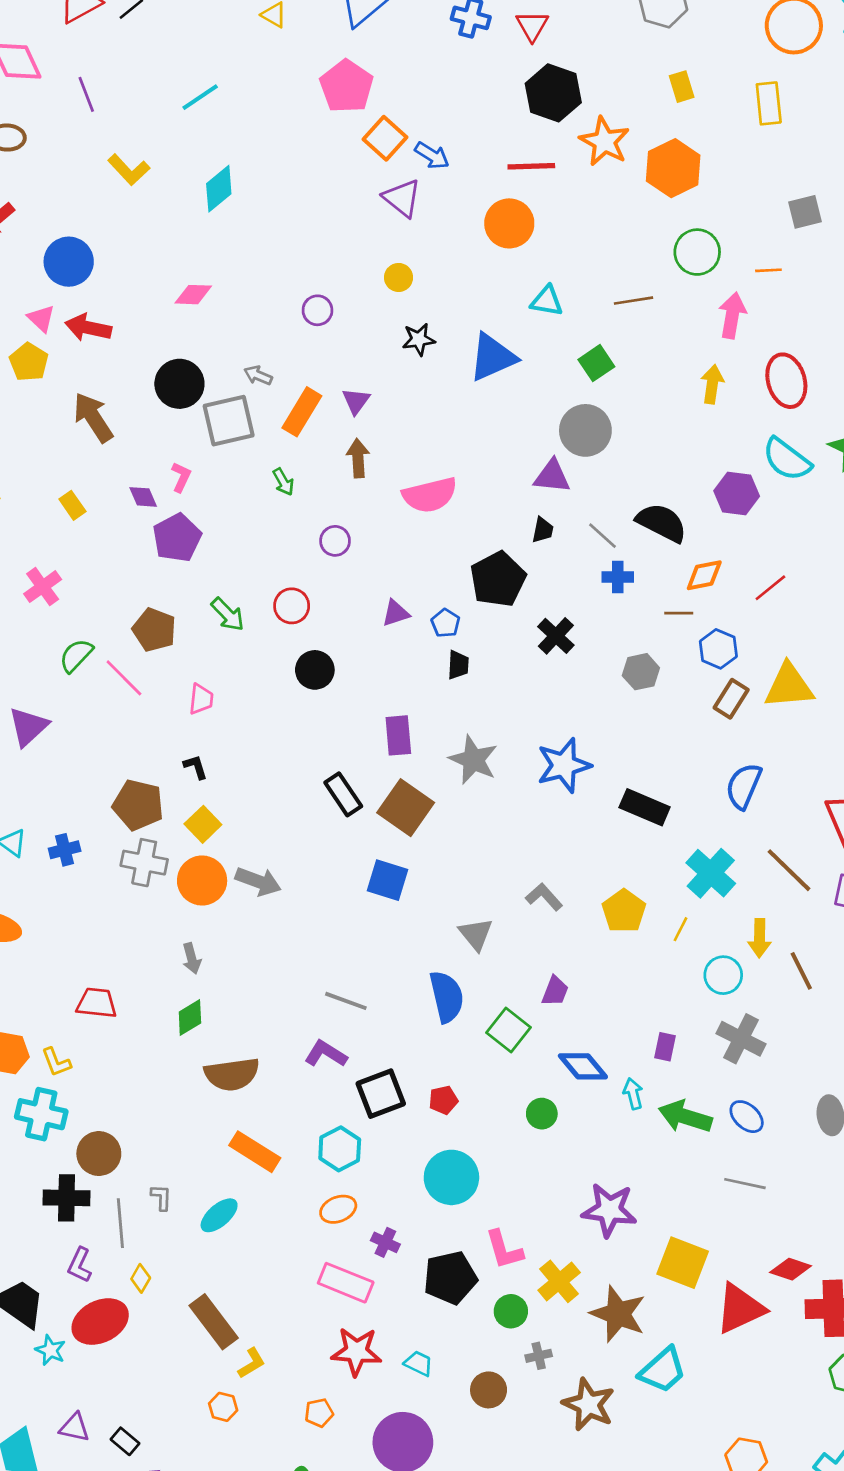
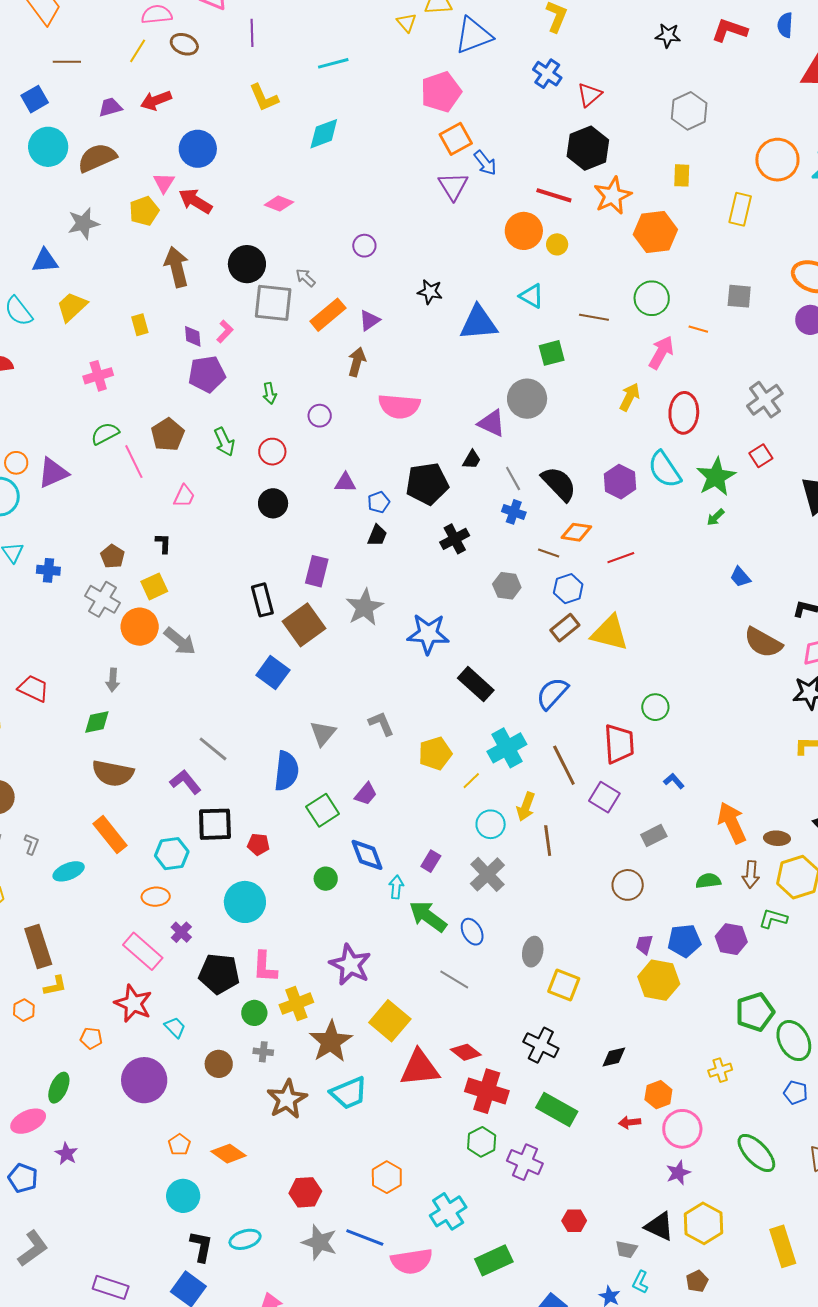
yellow circle: (399, 277) -> (557, 244), moved
green arrow: (283, 482) -> (270, 393), moved
brown pentagon: (138, 805) -> (112, 556), size x0.6

